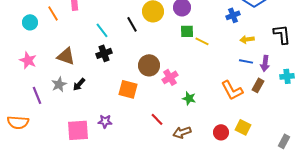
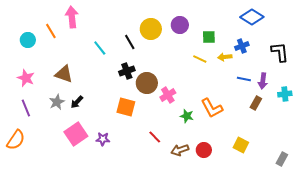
blue cross: (233, 15) -> (242, 46), moved
green square: (187, 31) -> (209, 37), moved
yellow arrow: (247, 39) -> (225, 57), moved
black cross: (104, 53) -> (127, 71), moved
orange L-shape: (232, 90) -> (212, 108), moved
purple line: (37, 95) -> (26, 108), moved
orange semicircle: (18, 122) -> (16, 140), turned -60
pink square: (78, 130) -> (76, 134), moved, turned -30
red circle: (221, 132) -> (204, 150), moved

